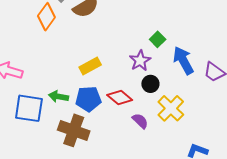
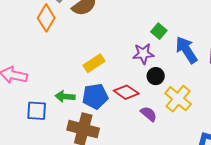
purple star: (140, 61) -> (143, 54), turned 30
blue square: (29, 108) -> (37, 111), size x0.7

